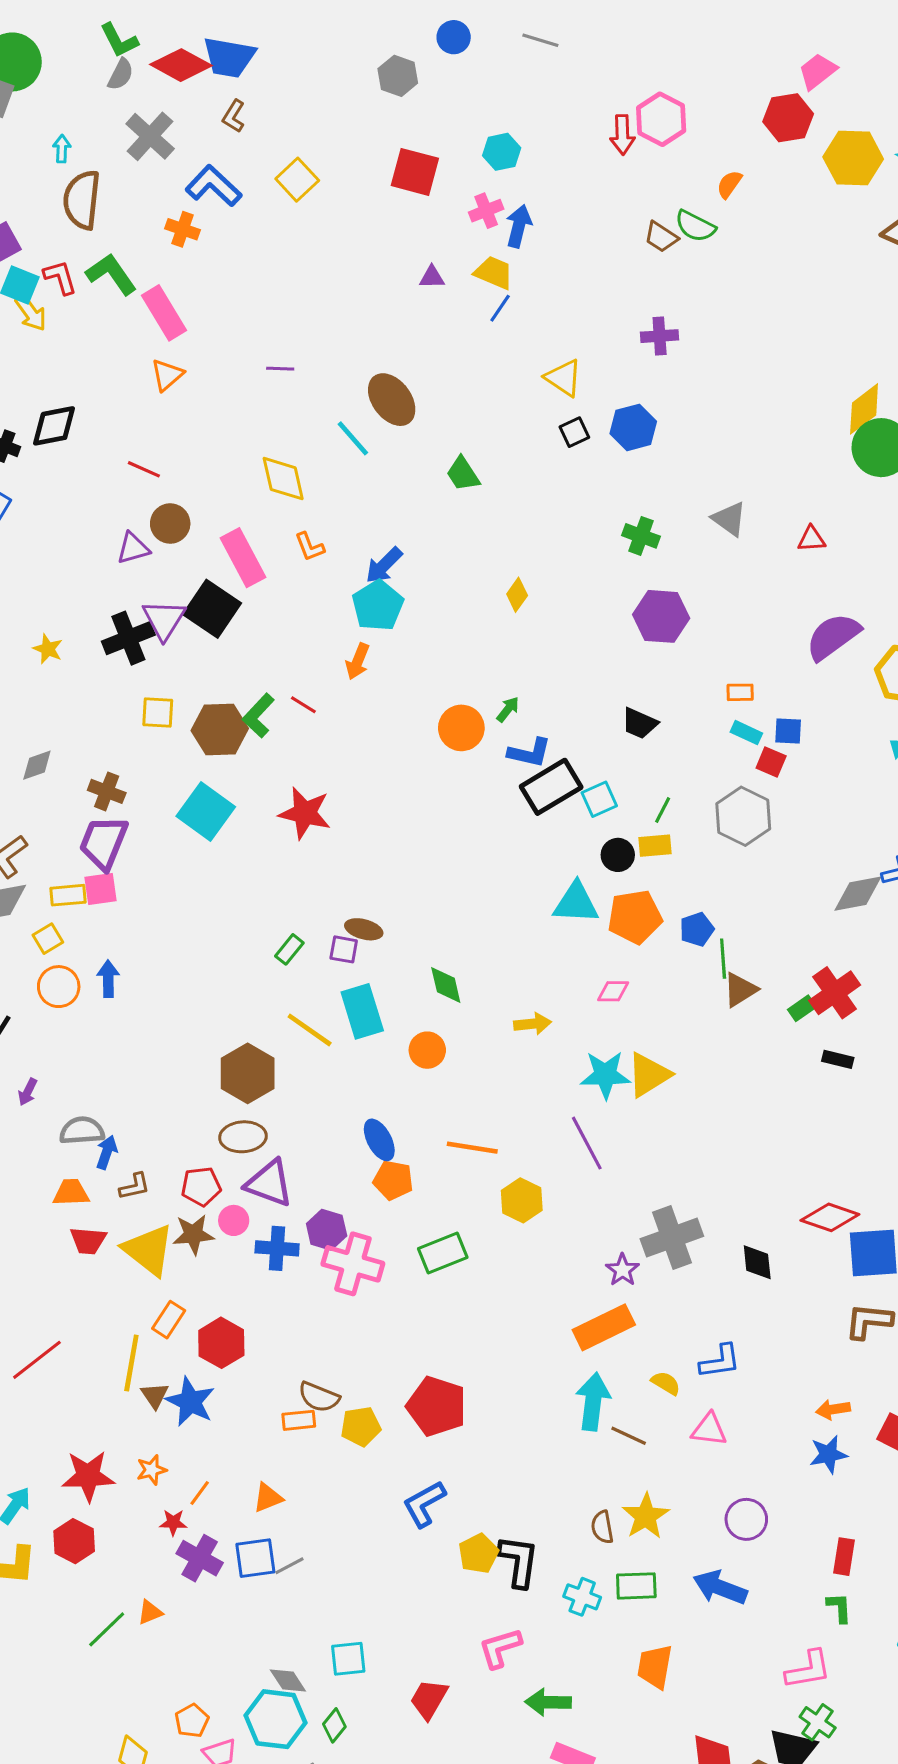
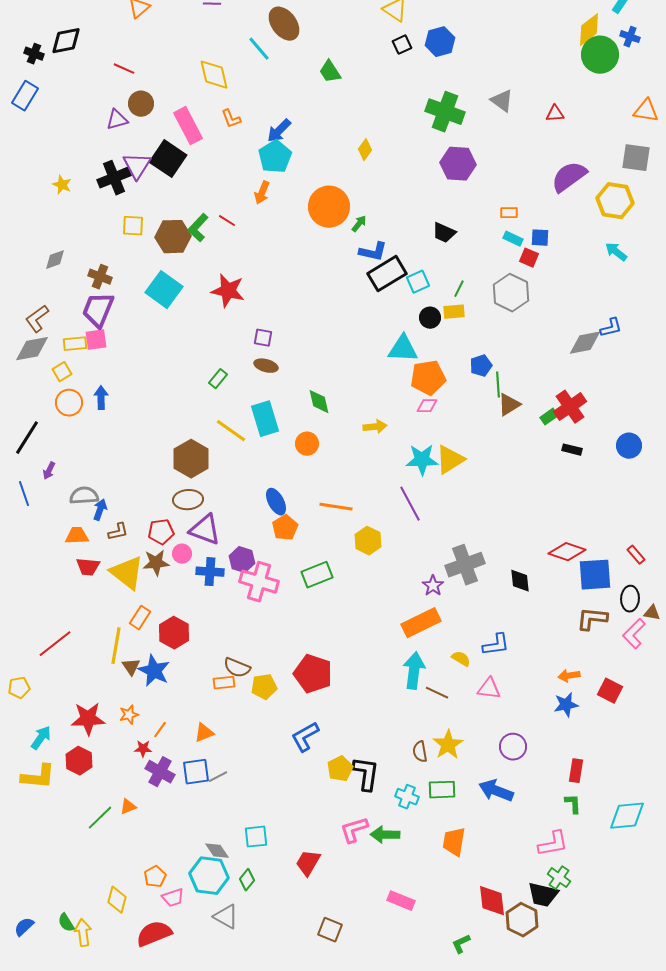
green cross: (641, 536) -> (445, 112), size x1.6
orange circle: (461, 728) -> (329, 207), moved, size x1.4
orange pentagon: (635, 917) -> (428, 378), moved
purple square: (344, 949) -> (263, 338), moved
orange pentagon: (393, 1180) -> (285, 528), turned 30
green arrow: (548, 1702) -> (385, 835), moved

